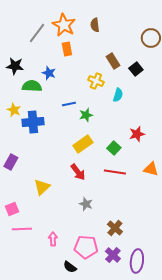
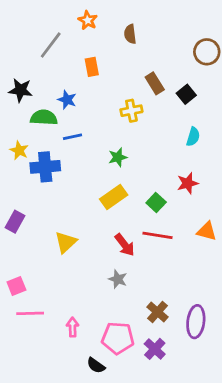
orange star: (64, 25) -> (88, 20), moved, size x0.6
yellow cross: (96, 81) -> (131, 111), turned -35
cyan semicircle: (118, 95) -> (193, 137), moved
blue line: (69, 104) -> (73, 137), moved
red arrow: (78, 172) -> (125, 245), moved
yellow triangle: (42, 187) -> (66, 242), moved
purple ellipse: (137, 261) -> (196, 322), moved

